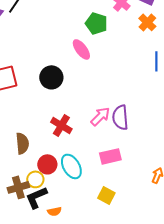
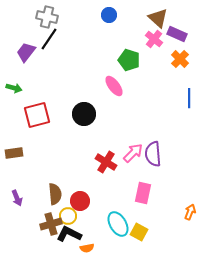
red cross: (61, 125) -> (106, 162), moved
brown semicircle: (22, 143) -> (55, 194), moved
pink rectangle: (110, 156) -> (143, 193), turned -65
cyan ellipse: (71, 166) -> (118, 224), moved
black L-shape: (36, 197) -> (69, 234), turned 50

